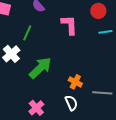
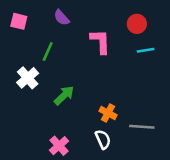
green arrow: (40, 68) -> (64, 95), size x0.7

